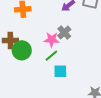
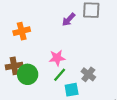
gray cross: (64, 32) -> (88, 74), moved

